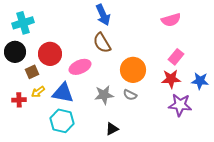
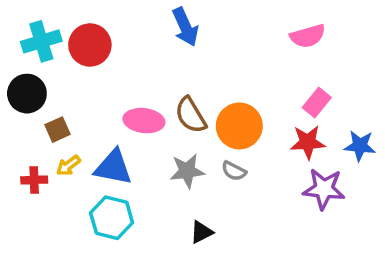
brown semicircle: (102, 43) -> (191, 115), moved
red circle: (50, 54) -> (90, 45), moved
pink ellipse: (80, 67) -> (144, 121), turned 30

